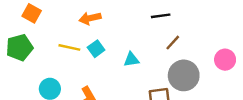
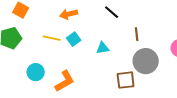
black line: (161, 16) -> (112, 12), moved, turned 49
brown line: (173, 43) -> (137, 34), turned -48

